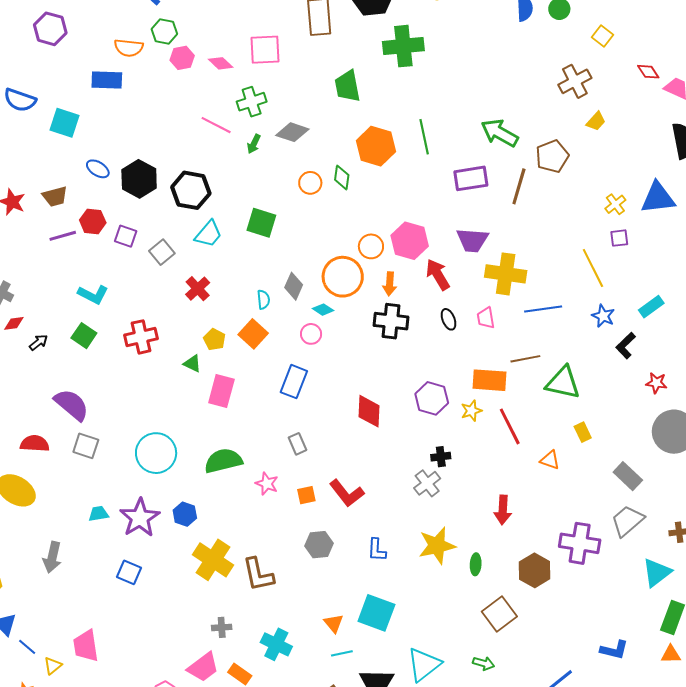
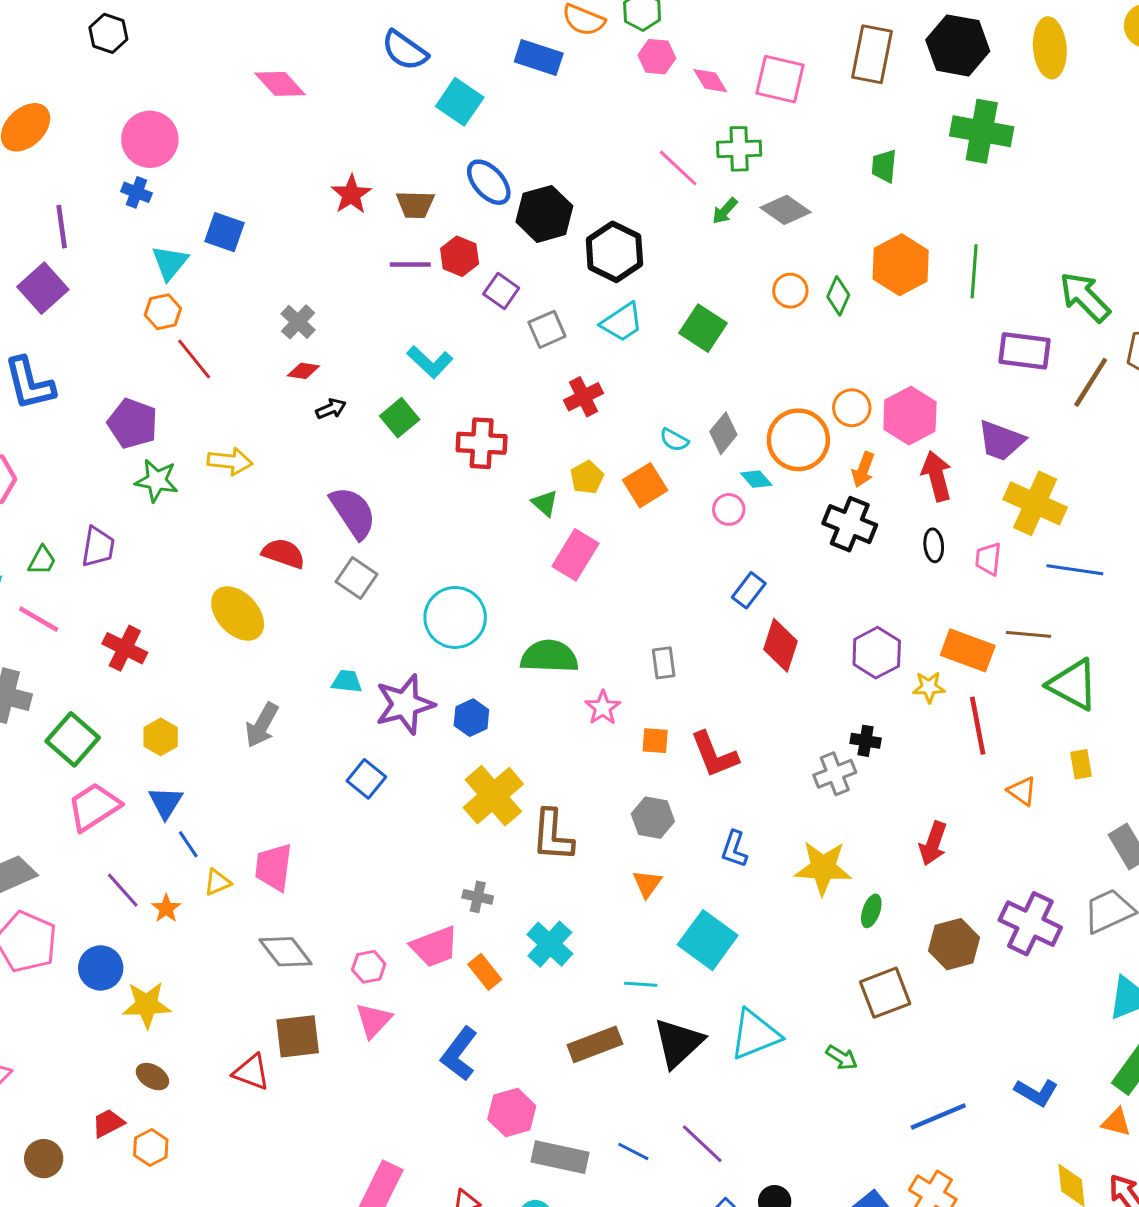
green trapezoid: (347, 86) -> (884, 166), size x0.7
blue ellipse: (98, 169) -> (489, 182), size x1.4
cyan semicircle: (263, 300) -> (674, 440), turned 108
blue rectangle: (294, 382) -> (749, 590), moved, size x0.7
orange triangle: (334, 623) -> (647, 884), moved

